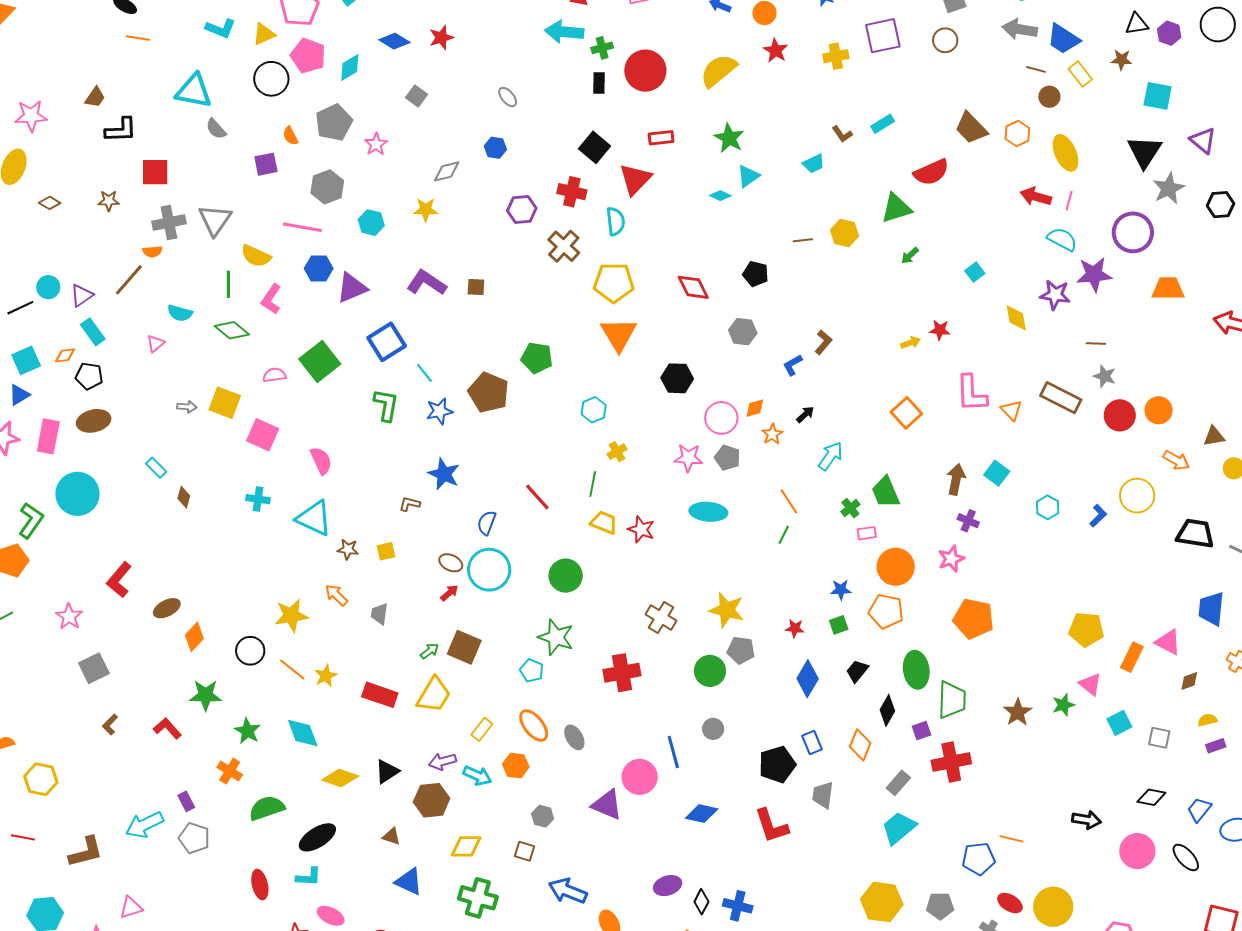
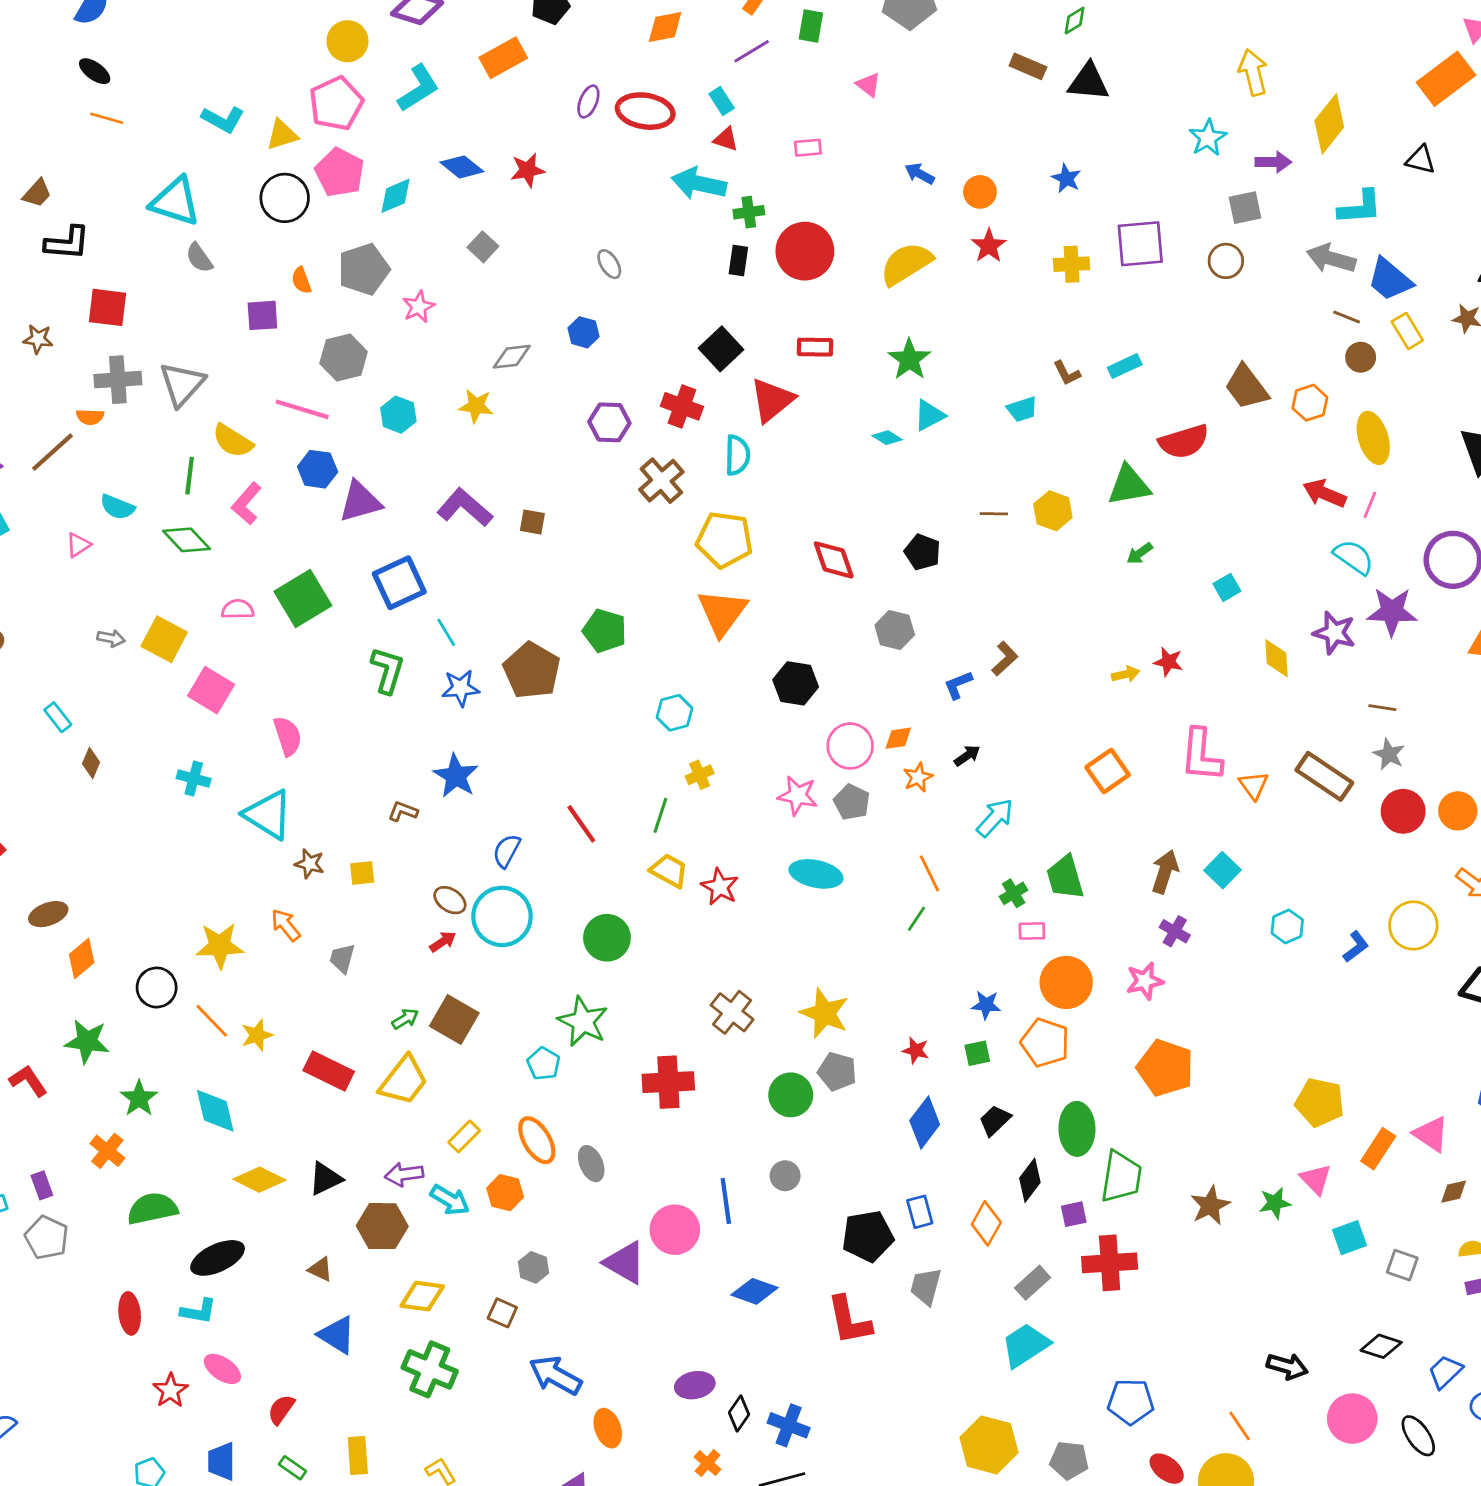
orange line: (1012, 839) -> (1240, 1426), moved, turned 35

